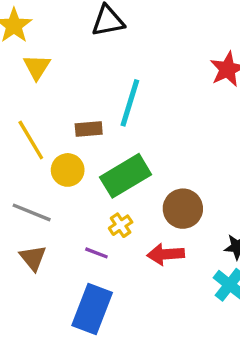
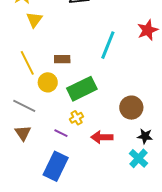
cyan line: (130, 103) -> (108, 45), moved
brown circle: (183, 209) -> (131, 108), moved

